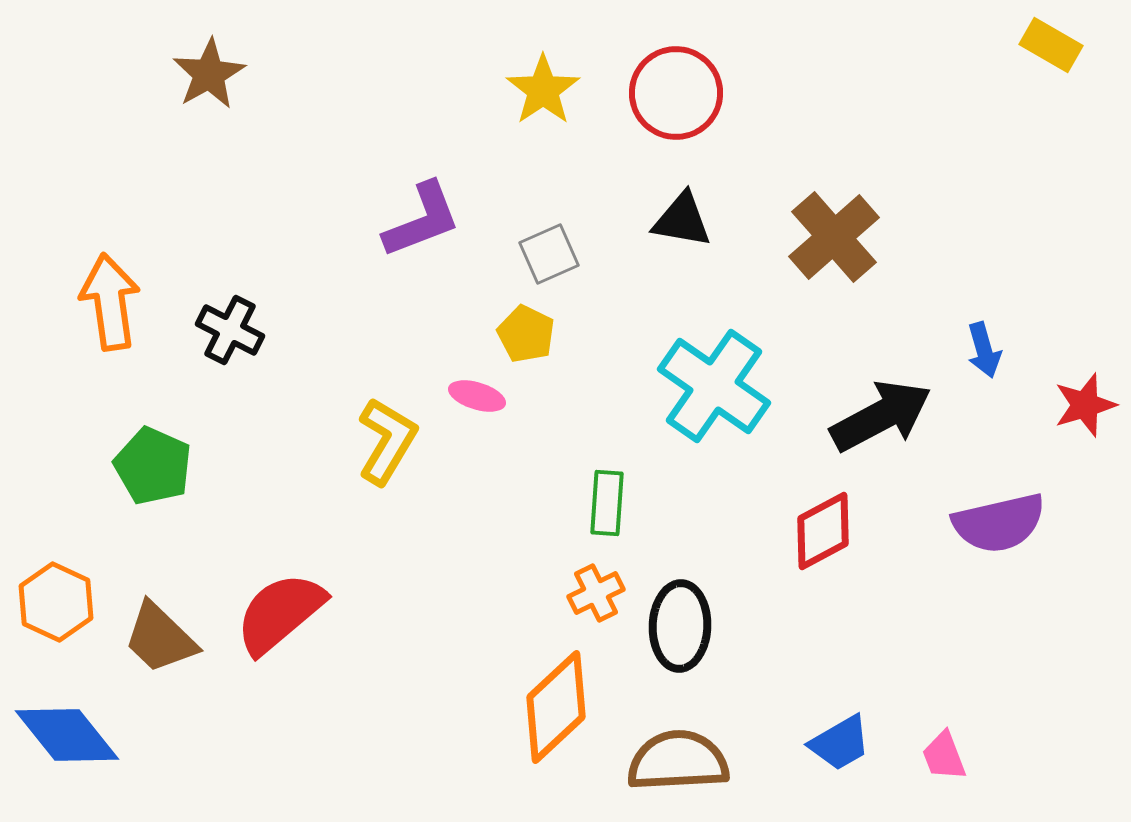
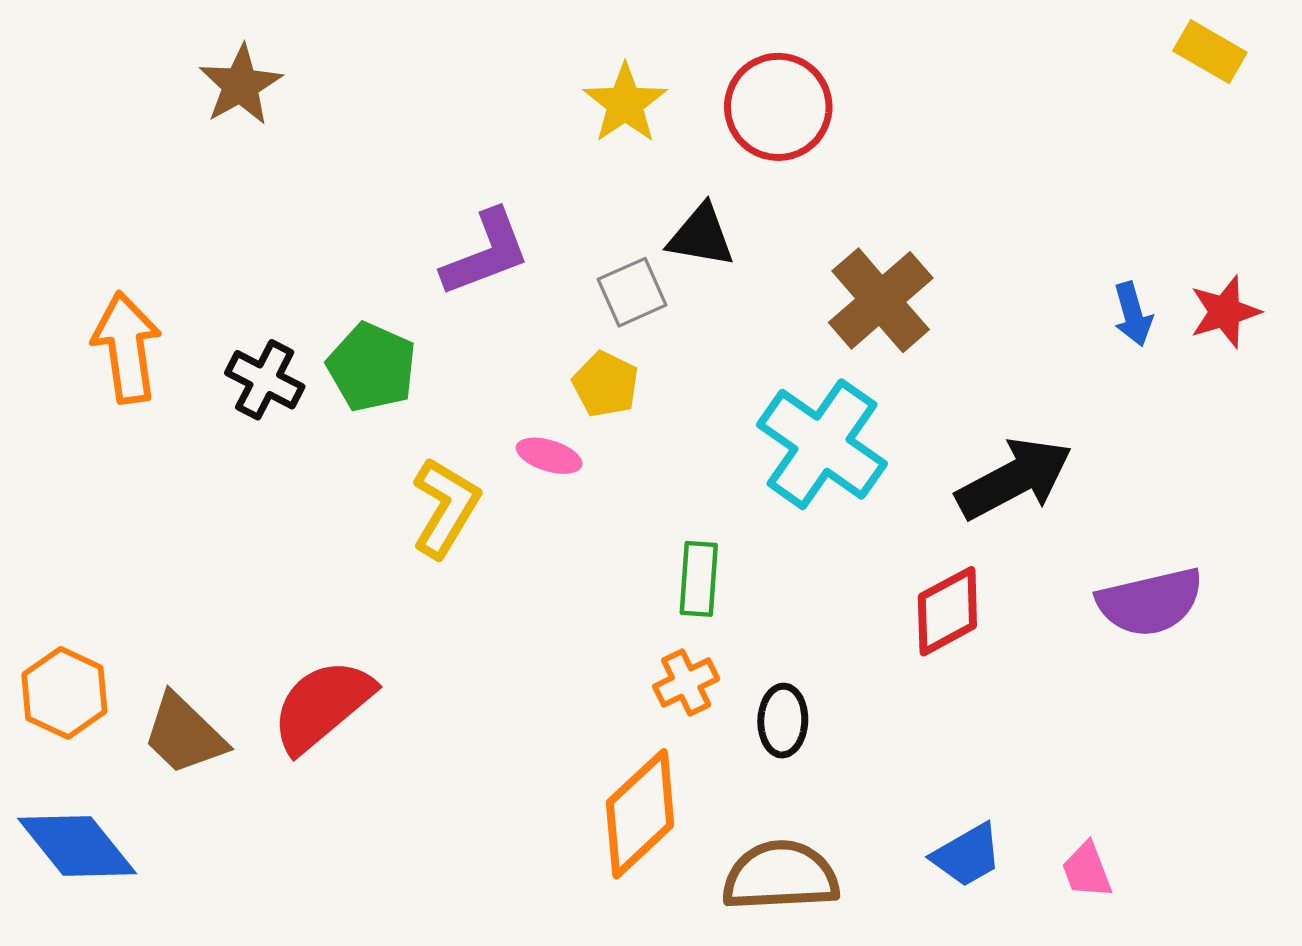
black triangle: (682, 220) -> (701, 236), moved
brown cross: (834, 237) -> (881, 300), moved
blue arrow: (984, 350) -> (1133, 314), moved
red star: (1085, 405) -> (1225, 312), moved
green pentagon: (153, 466) -> (372, 367), moved
black ellipse: (680, 626) -> (783, 721), size x0.7

